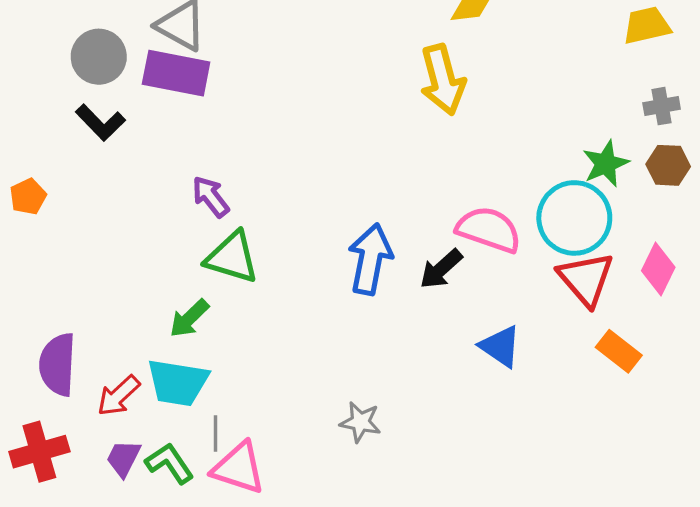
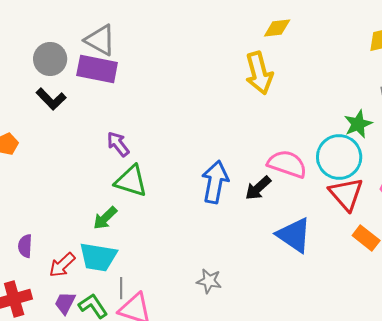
blue triangle: (500, 346) -> (294, 235), size x1.4
purple semicircle: (58, 364) -> (25, 246), size x0.6

